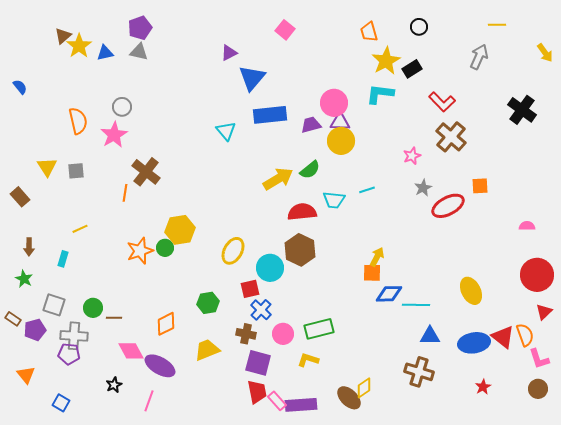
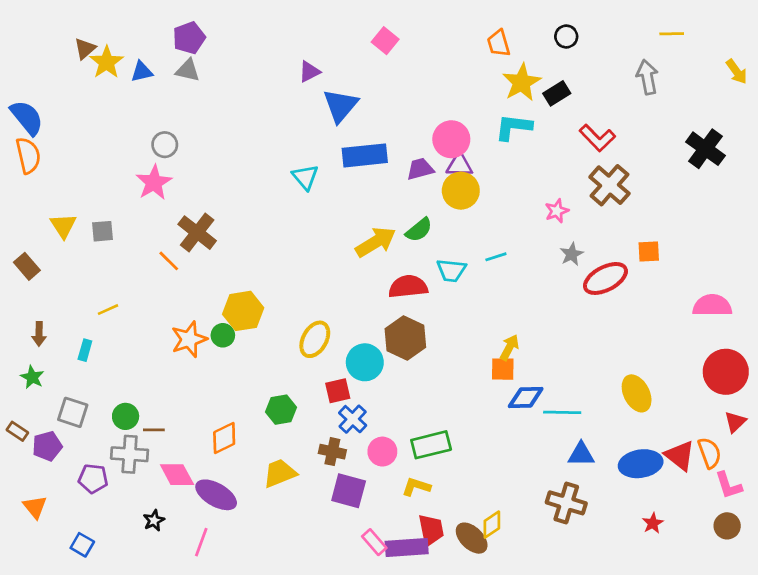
gray arrow: (479, 57) -> (647, 77), turned -35
blue semicircle: (20, 87) -> (27, 118), size x1.8
orange semicircle: (78, 121) -> (28, 155), moved
orange line: (125, 193) -> (169, 261), turned -54
pink semicircle: (527, 226) -> (712, 306), size x1.8
gray cross: (74, 336) -> (130, 454), moved
red trapezoid: (257, 392) -> (431, 530), moved

